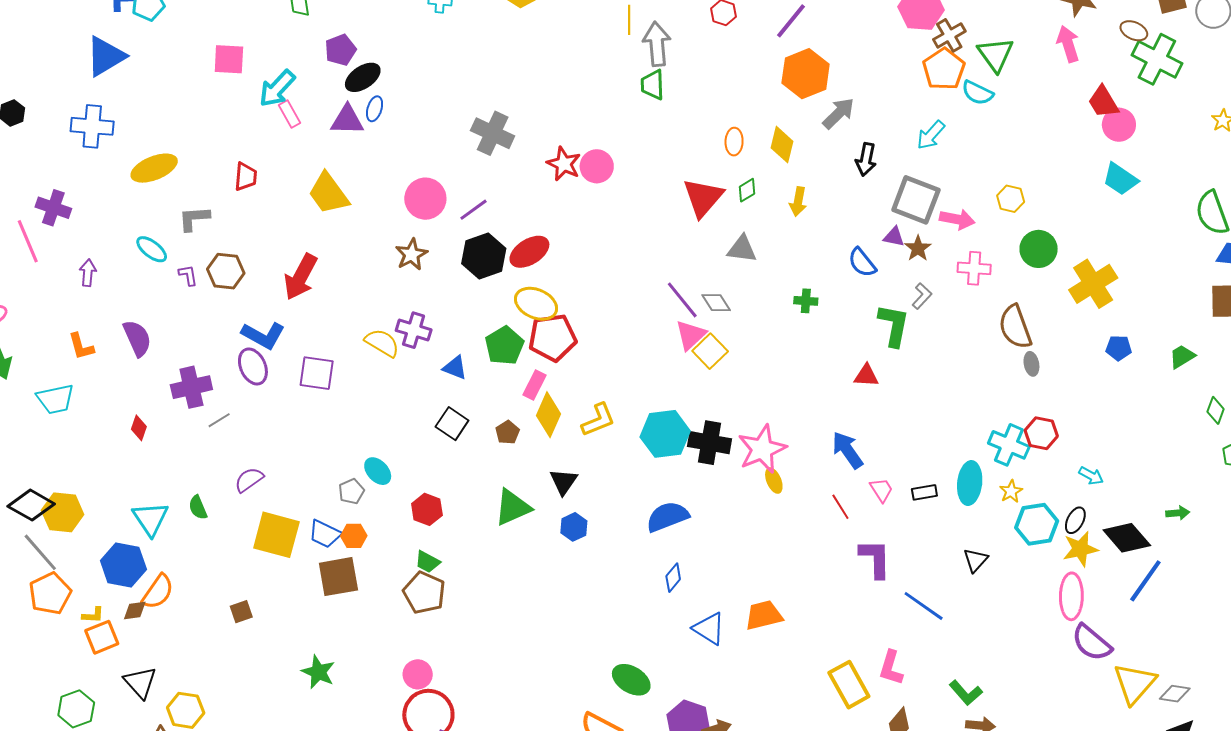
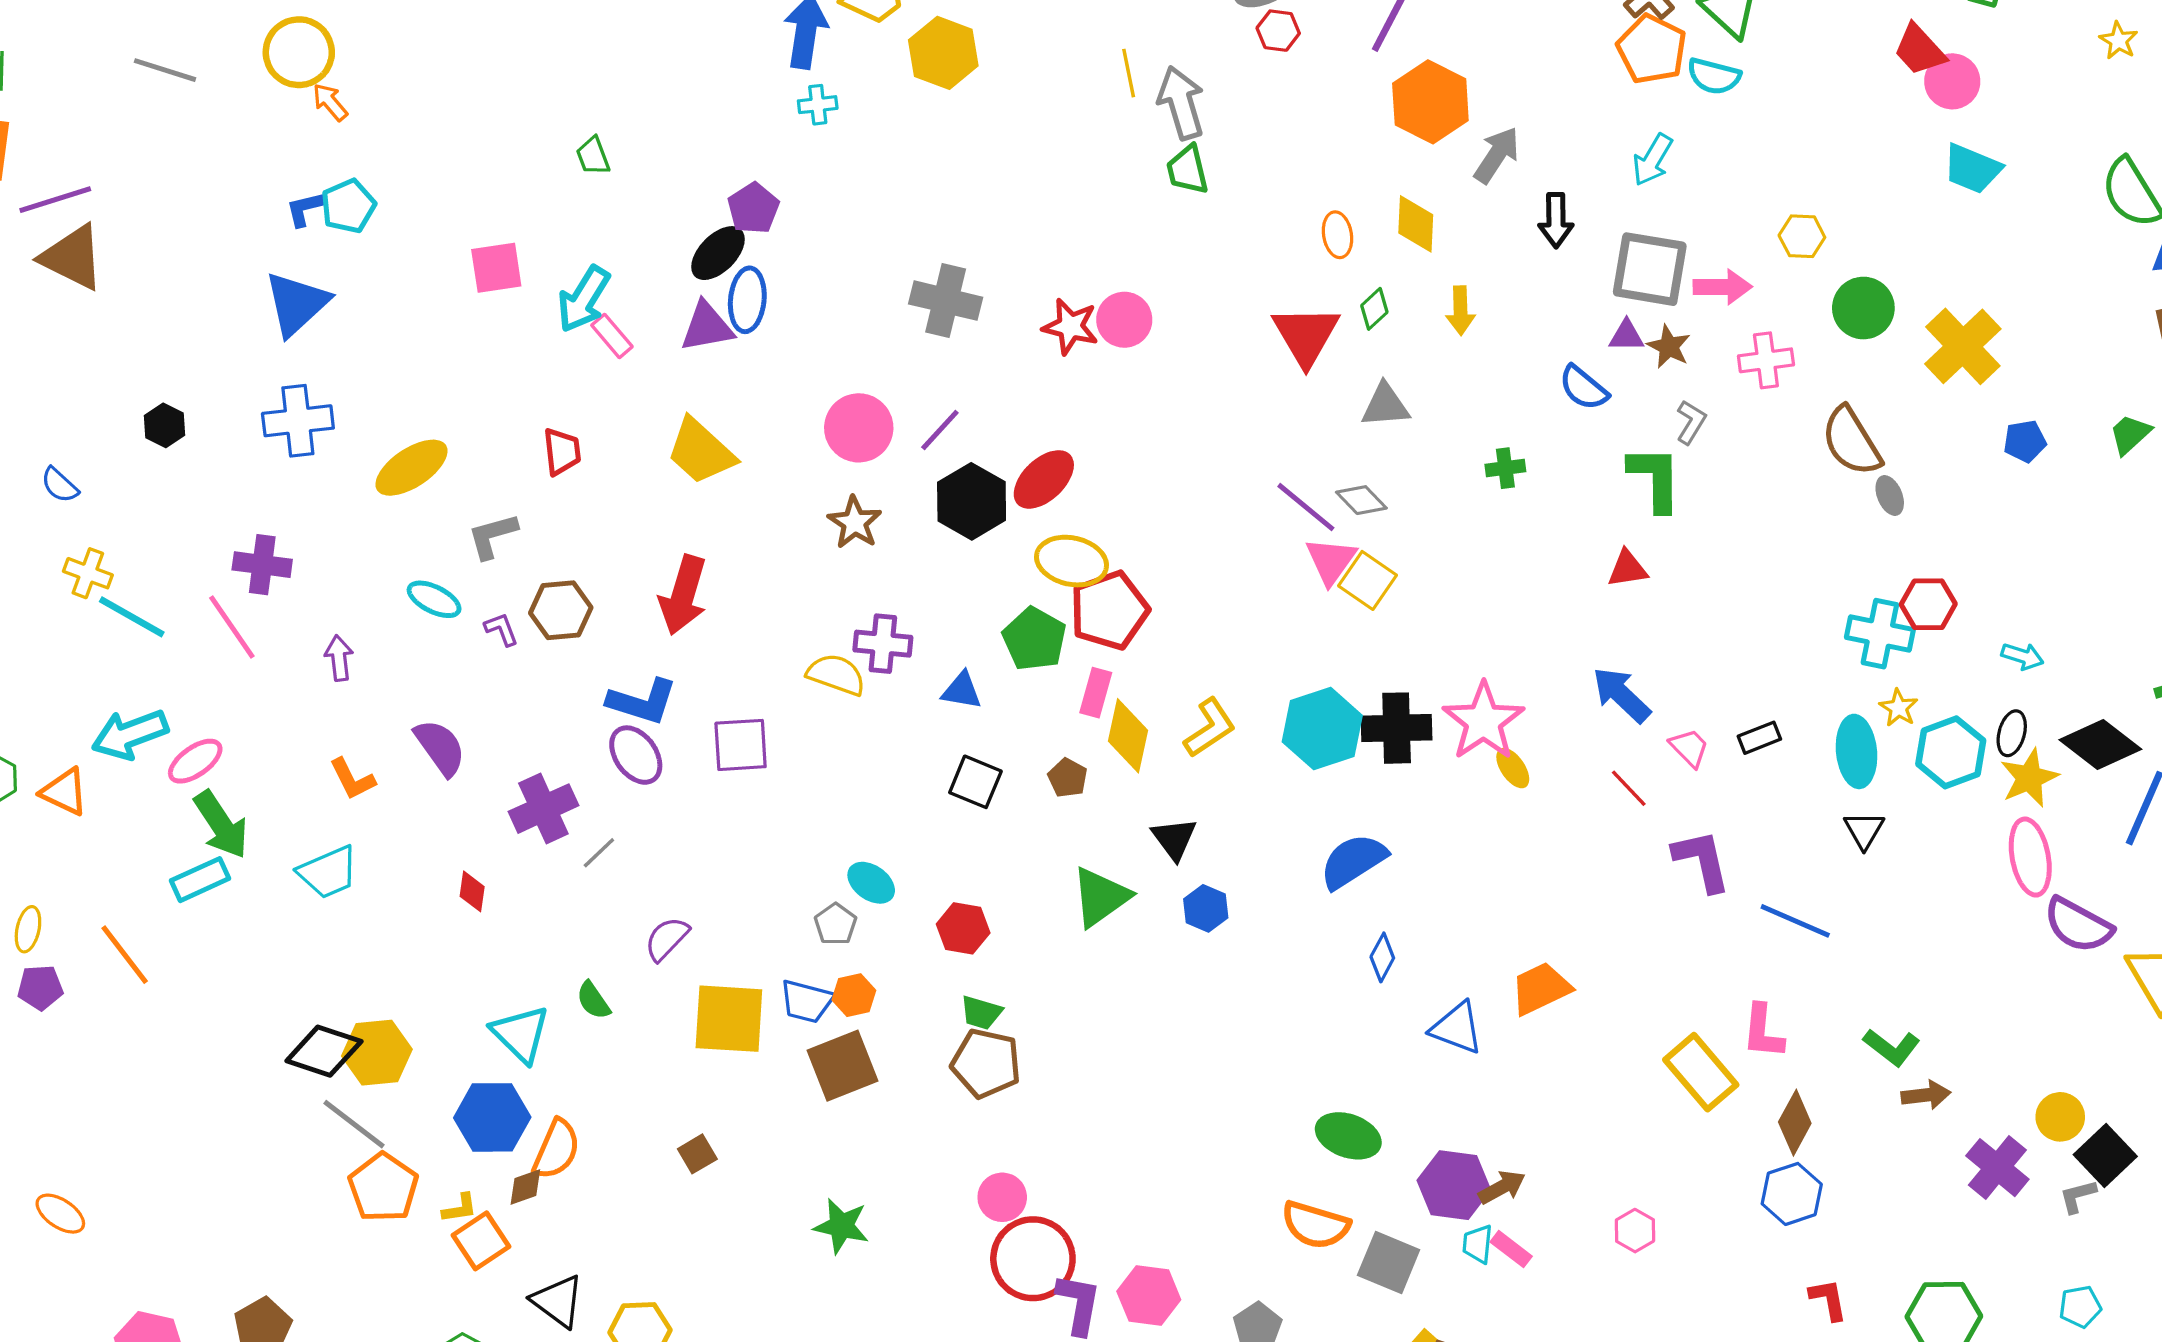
purple pentagon: (340, 50) -> (753, 208), moved
blue ellipse: (375, 109) -> (747, 300), size x1.5
cyan ellipse: (970, 483) -> (1857, 751), moved

